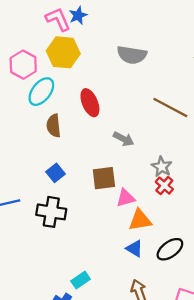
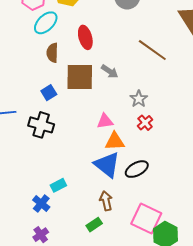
brown square: (104, 178) -> (80, 77), moved, size x1.4
red cross: (164, 186) -> (145, 123), moved
blue triangle: (134, 249) -> (107, 165), size x1.8

